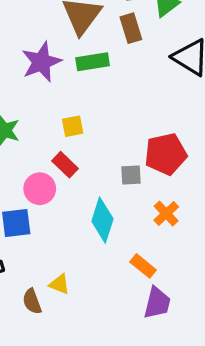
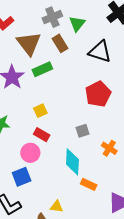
red pentagon: (166, 154) -> (98, 94), moved
orange rectangle: (143, 266) -> (89, 184), moved

